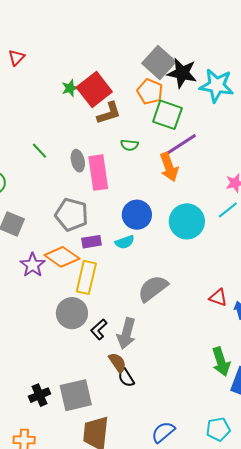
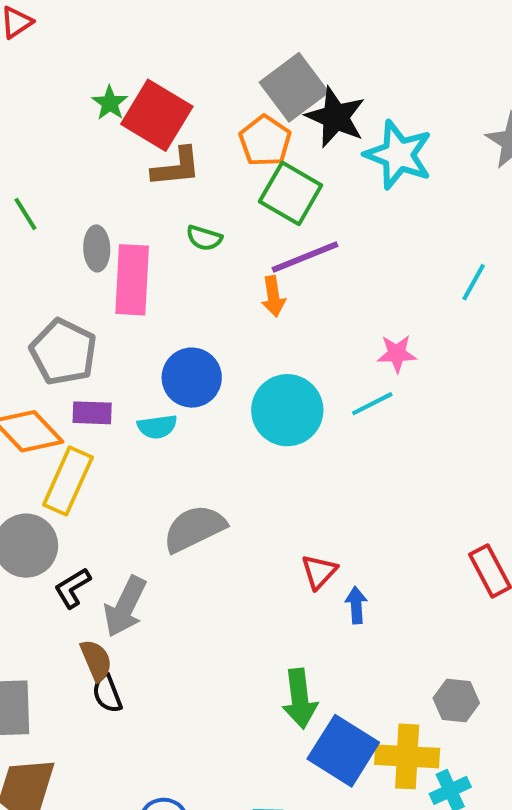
green star: (70, 88) -> (110, 103), turned -30
red square: (94, 89) -> (157, 115), turned -32
orange arrow: (169, 167) -> (273, 296), size x0.7
red triangle: (218, 298) -> (319, 572), turned 42

